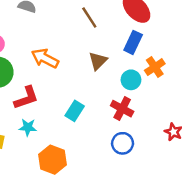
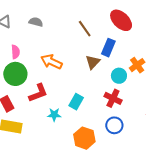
blue rectangle: (133, 42) -> (108, 48), moved
cyan star: (28, 127) -> (54, 115), moved
orange hexagon: (53, 160) -> (84, 138), moved

